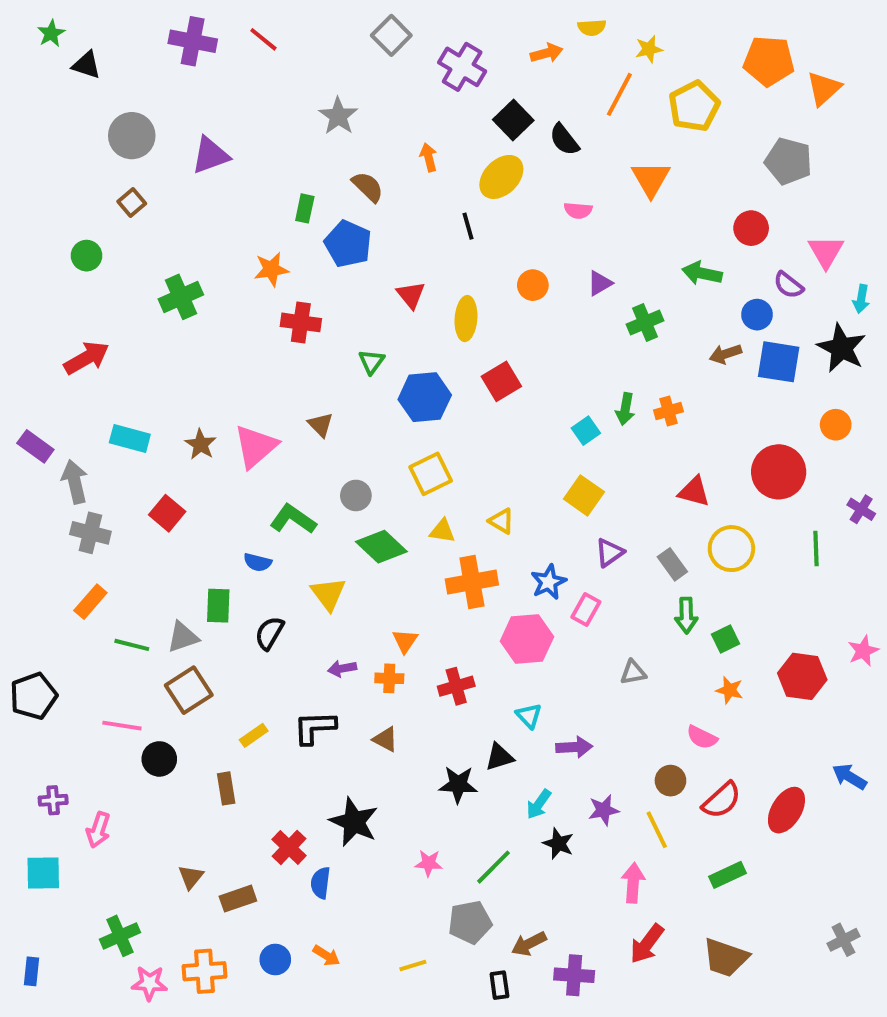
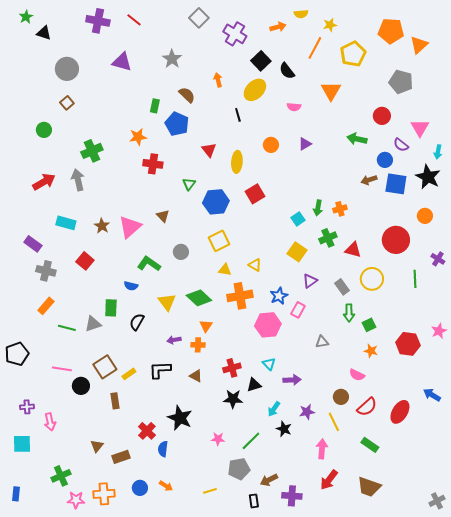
purple triangle: (210, 155) -> (122, 62), moved, turned 35
green cross: (645, 322) -> (328, 238), moved
purple rectangle: (35, 446) -> (33, 244), moved
gray arrow: (75, 482) -> (78, 180), moved
green diamond: (381, 547) -> (199, 298), moved
red cross: (456, 686) -> (232, 368), moved
brown square: (189, 690) -> (105, 367), moved
pink arrow: (98, 830) -> (50, 422), turned -30
green rectangle: (727, 875) -> (370, 445), turned 60
gray cross: (844, 940) -> (437, 501), moved

